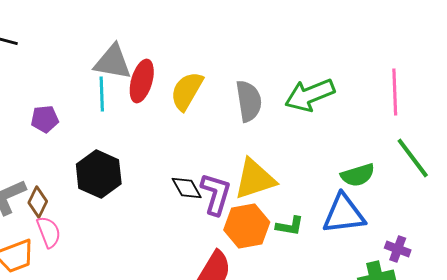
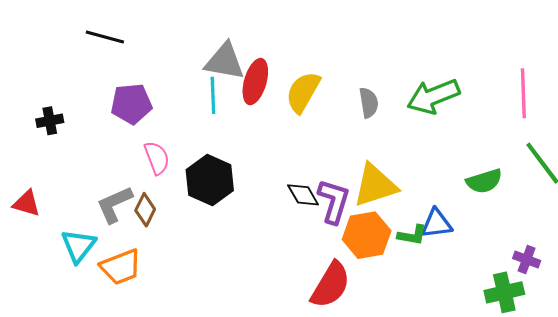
gray semicircle: (249, 101) -> (369, 103), size x0.7
purple pentagon: (45, 119) -> (131, 104), moved, size x1.4
blue triangle: (344, 214) -> (437, 224), moved, size x0.7
pink semicircle: (49, 232) -> (157, 158), moved

